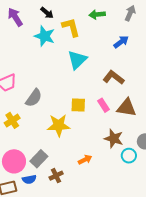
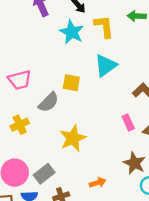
yellow square: (78, 105) -> (71, 83), moved
yellow star: (59, 125) -> (73, 138), turned -30

